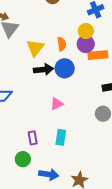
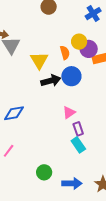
yellow circle: (86, 31) -> (79, 42), moved
cyan rectangle: (61, 137) -> (78, 145), turned -35
purple rectangle: (33, 138) -> (78, 129), moved

